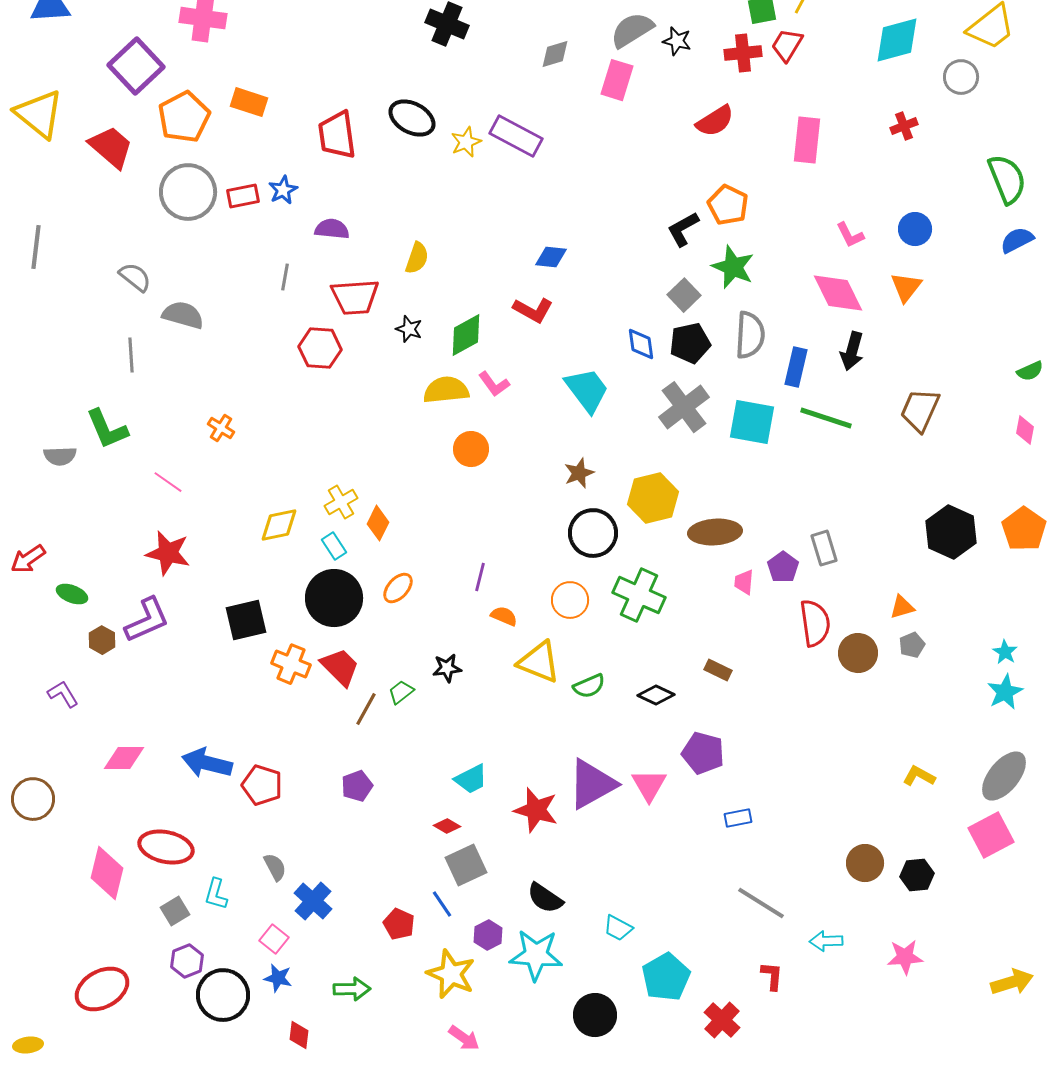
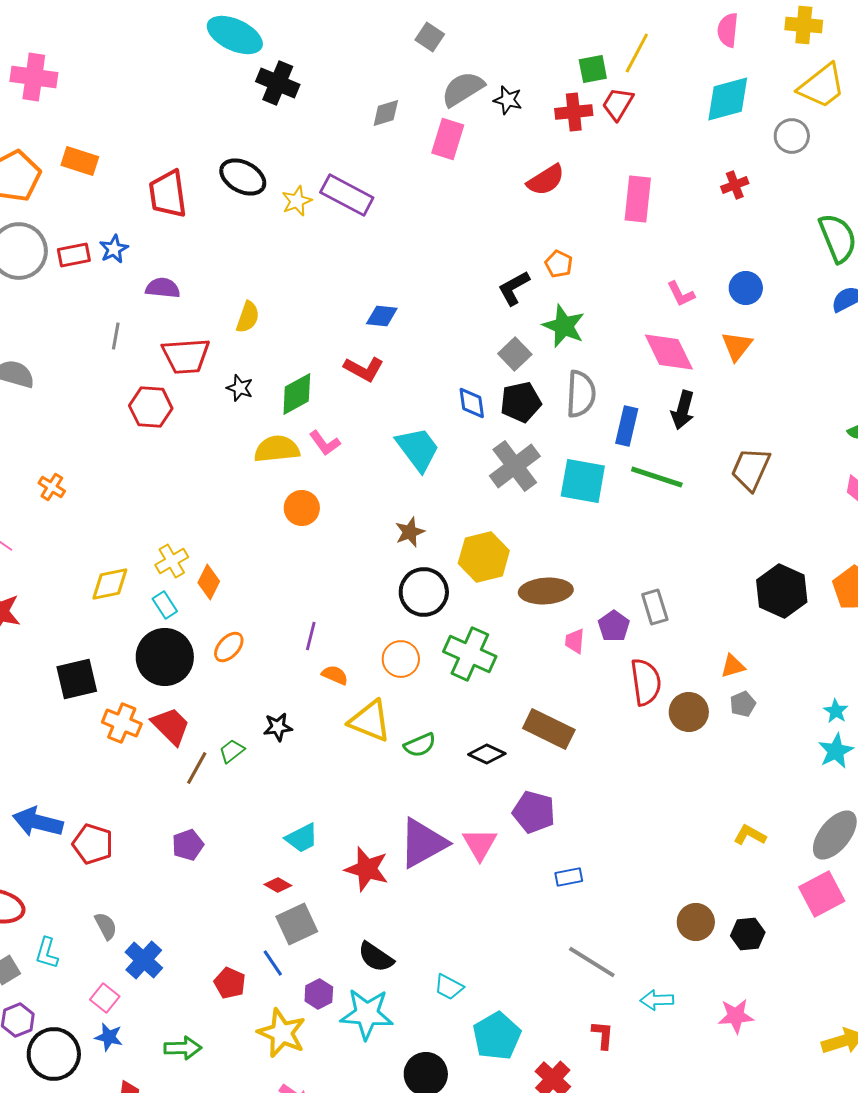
orange pentagon: (728, 205) -> (559, 264), size x0.7
brown rectangle: (718, 670) -> (549, 729), size x1.8

